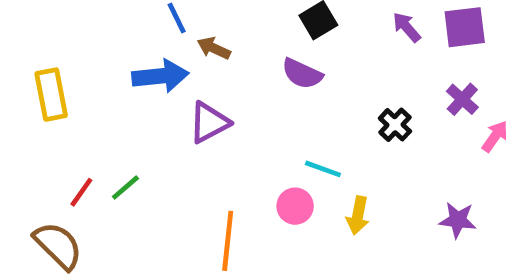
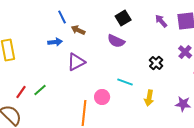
blue arrow: (160, 76) -> (55, 42), size x0.6
pink circle: (295, 206) -> (102, 97), moved
yellow arrow: (358, 215) -> (149, 98), moved

